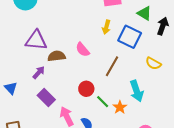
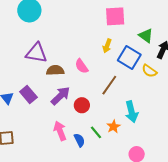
yellow semicircle: (153, 63) -> (149, 71), moved
purple arrow: (39, 72) -> (60, 96), moved, size x1.5
purple rectangle: (46, 98) -> (28, 94), moved
green line: (103, 102) -> (96, 132), moved

